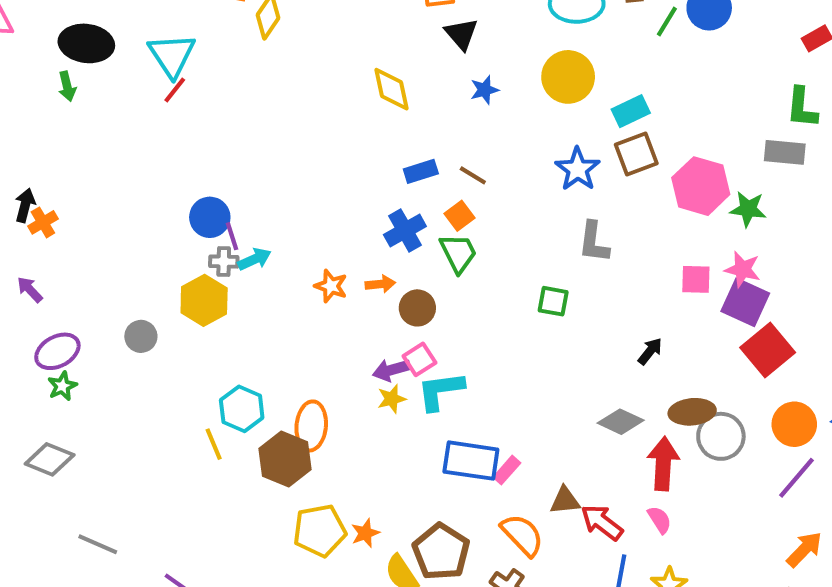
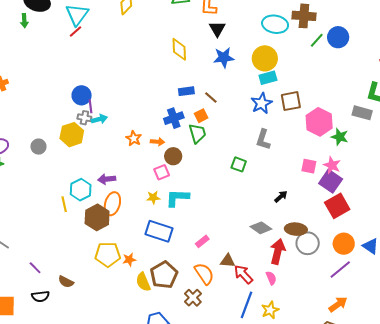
blue star: (484, 90) -> (224, 58), size x1.5
cyan rectangle: (631, 111) -> (268, 78), moved
pink square: (419, 359) -> (162, 172), moved
purple arrow: (391, 370) -> (107, 179), moved
blue rectangle: (471, 461) -> (159, 231), moved

